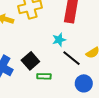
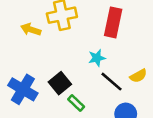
green rectangle: (44, 76) -> (76, 103), turned 40

